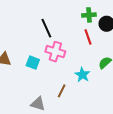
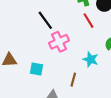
pink cross: (55, 52) -> (59, 42), turned -30
cyan square: (33, 63) -> (37, 69), moved

